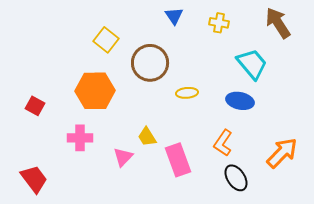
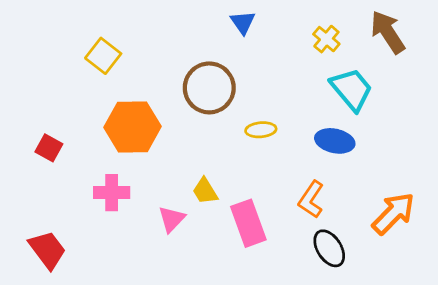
yellow cross: (219, 23) -> (326, 39), moved, turned 30
yellow square: (106, 40) -> (103, 56), moved

